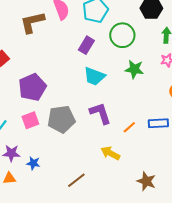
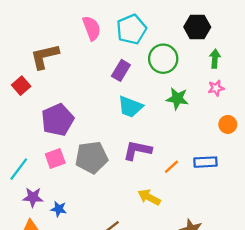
brown L-shape: (32, 22) -> (45, 56), moved
purple L-shape: (100, 113) -> (137, 150), turned -60

